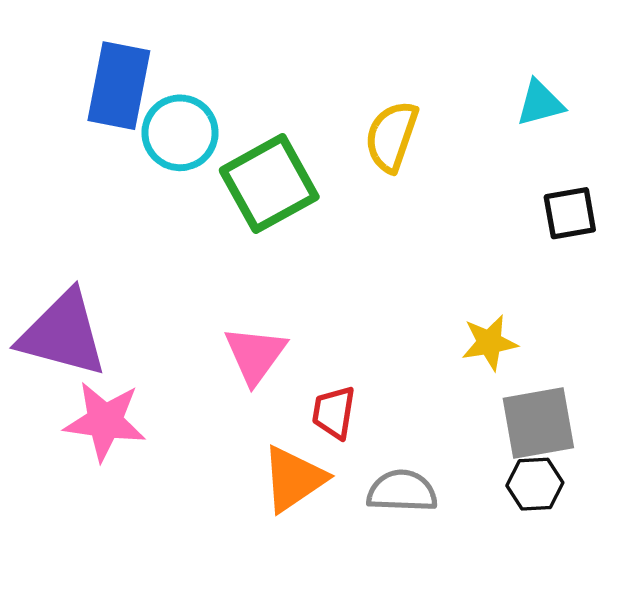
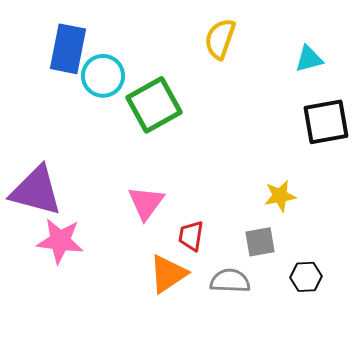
yellow semicircle: (392, 136) -> (220, 39), moved
black square: (570, 213) -> (326, 122), size x1.5
gray square: (538, 423) -> (260, 242), moved, size x0.7

